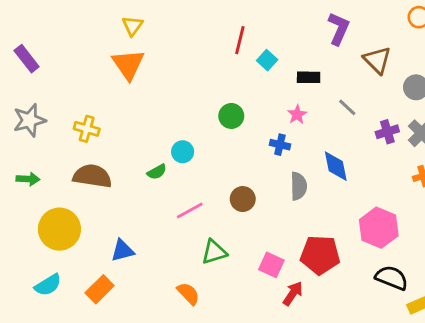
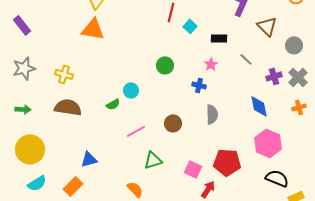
orange triangle: (128, 64) -> (93, 29), turned -45
blue diamond: (336, 166) -> (259, 106), moved
yellow circle: (59, 229) -> (30, 149), moved

